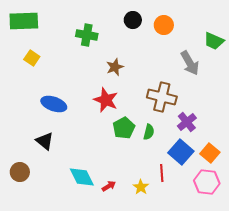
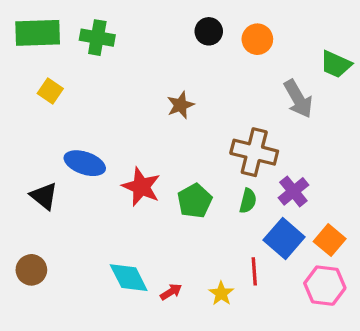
green cross: (87, 35) -> (97, 38), moved
red star: (106, 100) -> (141, 187), moved
green semicircle: (149, 132) -> (248, 201), moved
black triangle: (45, 141) -> (44, 196), moved

